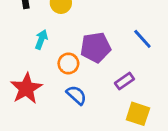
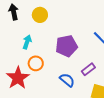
orange circle: (68, 63) -> (36, 63), moved
blue semicircle: (76, 95) -> (67, 80), moved

